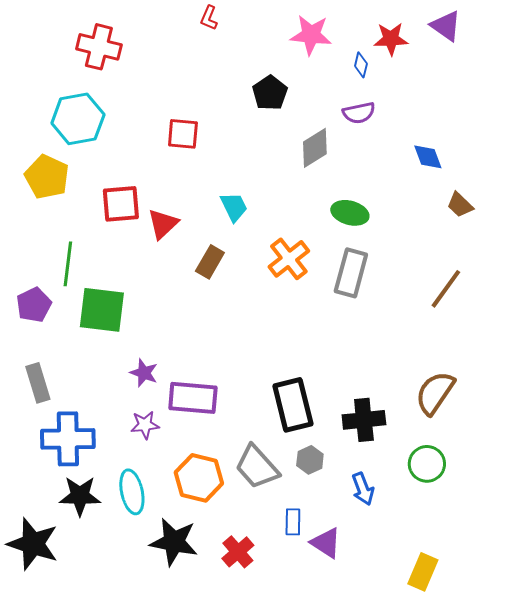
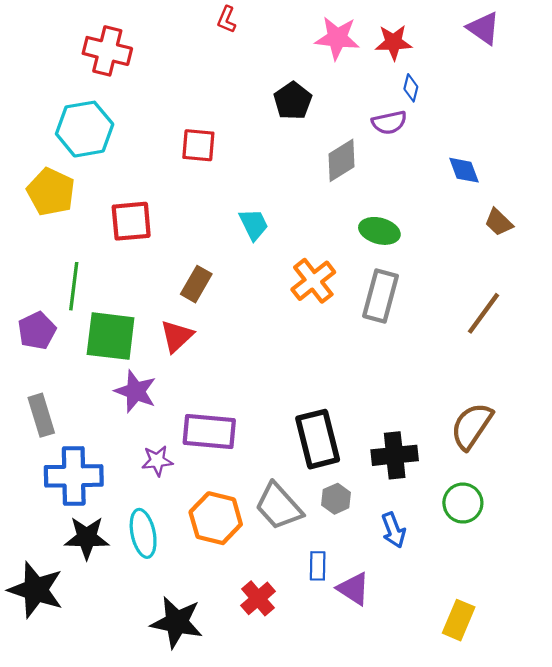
red star: (391, 39) -> (394, 42), moved
blue diamond: (361, 65) -> (411, 88), moved
red triangle: (163, 224) -> (177, 336), moved
brown rectangle: (210, 262) -> (196, 284), moved
purple star: (144, 373) -> (136, 391), moved, size x1.4
black star: (174, 542) -> (177, 622), moved

